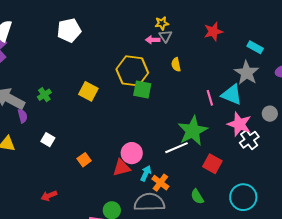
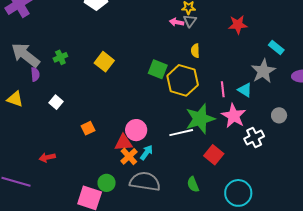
yellow hexagon: (132, 71) -> (183, 80), moved
cyan triangle: (232, 95) -> (245, 90), size x0.7
pink star: (239, 124) -> (234, 116), moved
orange cross: (160, 183) -> (129, 156), moved

